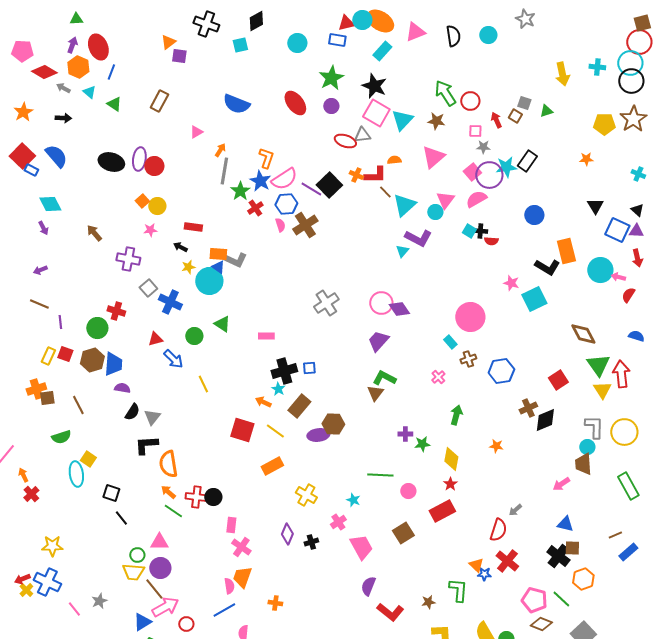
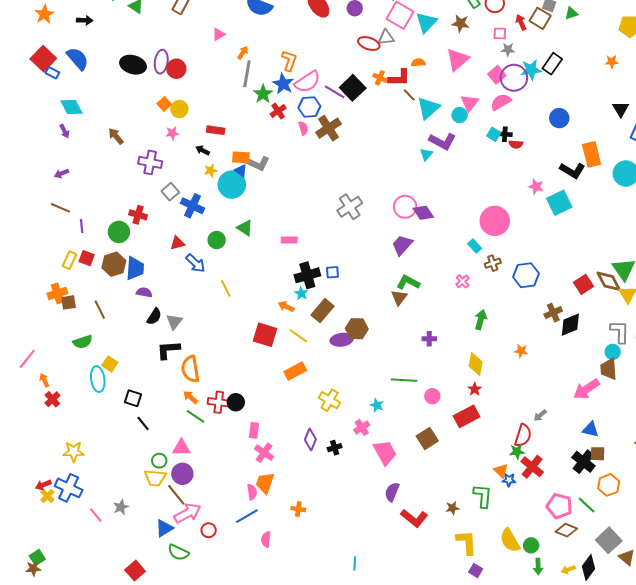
brown square: (515, 116) -> (540, 18), size x1.5
brown diamond: (583, 334) -> (609, 281), moved
green star: (422, 444) -> (517, 452), moved
pink arrow: (561, 484) -> (586, 389), size x1.5

